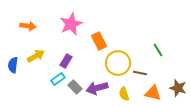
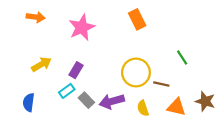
orange arrow: (28, 26) -> (36, 17), moved
orange rectangle: (99, 41) -> (137, 19), moved
blue semicircle: (13, 65) -> (29, 102), moved

